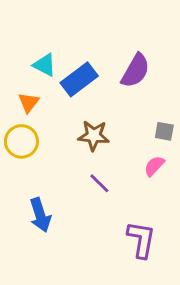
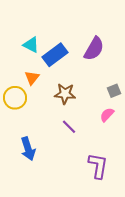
orange triangle: (29, 102) -> (32, 78), moved
gray square: (164, 131) -> (114, 91), turned -32

